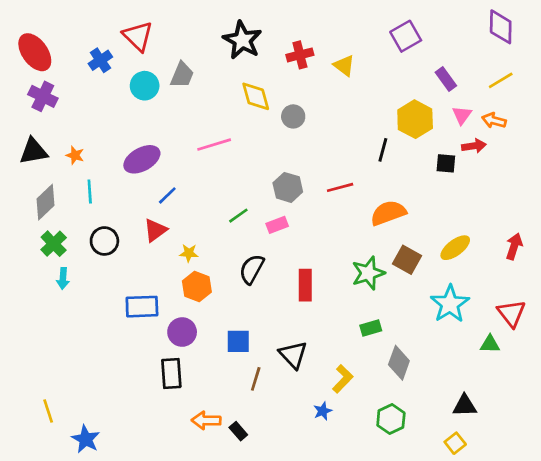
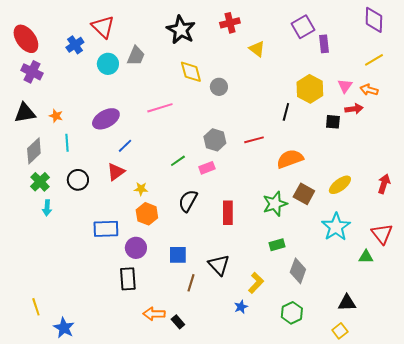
red cross: (300, 55) -> (230, 23), moved
purple rectangle: (446, 79) -> (324, 44), moved, turned 30

